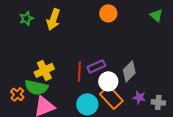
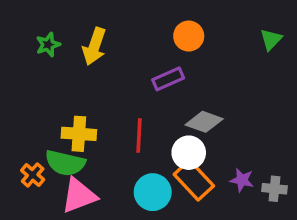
green triangle: (156, 15) -> (271, 39), turned 32
purple rectangle: (96, 66) -> (168, 79), moved
yellow cross: (44, 70) -> (79, 134), turned 30
gray diamond: (129, 71) -> (204, 122), moved, turned 65

